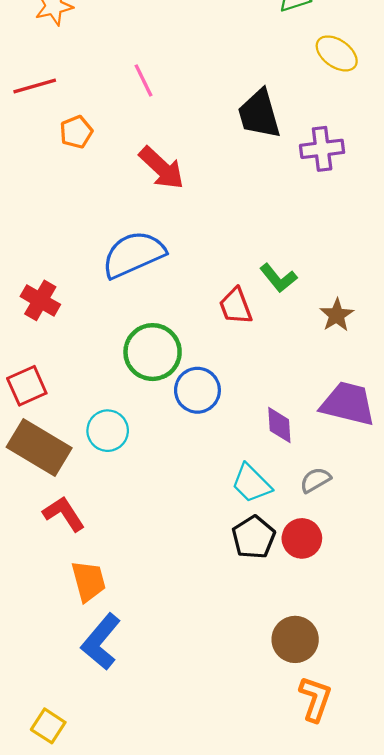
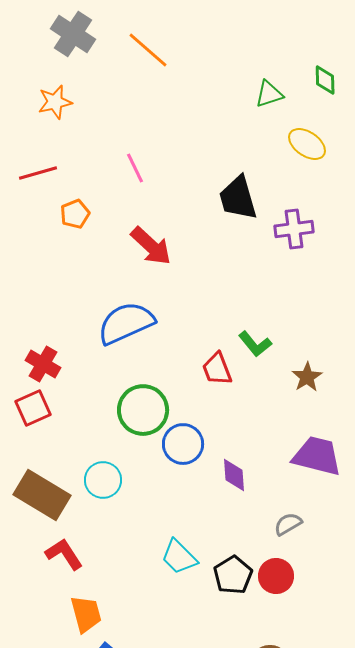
red square: (27, 386) -> (33, 408), moved
purple diamond: (279, 425) -> (234, 475), moved
cyan trapezoid: (251, 483) -> (179, 557), moved

